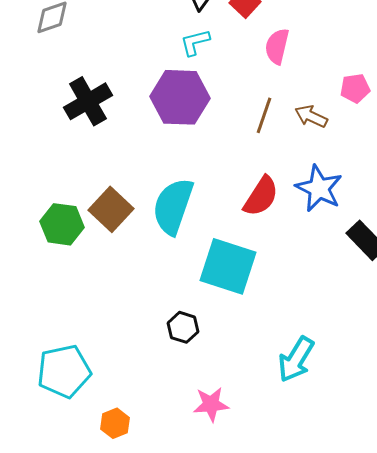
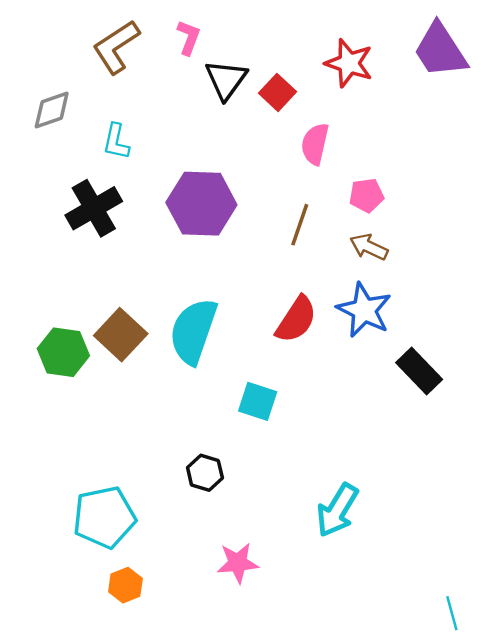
cyan L-shape: (195, 42) -> (116, 142), moved, turned -64
pink pentagon: (355, 88) -> (366, 195), moved
brown arrow: (311, 116) -> (369, 247), moved
cyan square: (228, 266) -> (258, 401), size x0.6
cyan pentagon: (64, 371) -> (104, 517), moved

